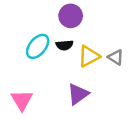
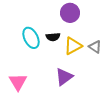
purple circle: (71, 16) -> (70, 13), moved
cyan ellipse: (38, 46) -> (31, 38), turned -65

